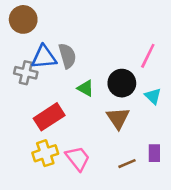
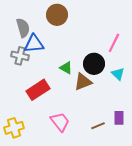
brown circle: (23, 19) -> (57, 15), moved
gray semicircle: (67, 56) -> (23, 28), moved
brown triangle: (118, 118) -> (83, 82), moved, turned 42
yellow cross: (45, 153) -> (14, 128), moved

